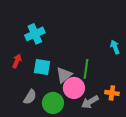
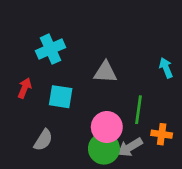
green line: (86, 69) -> (139, 110), moved
gray triangle: (64, 75) -> (105, 72), moved, turned 42
green circle: (53, 103) -> (104, 149), moved

